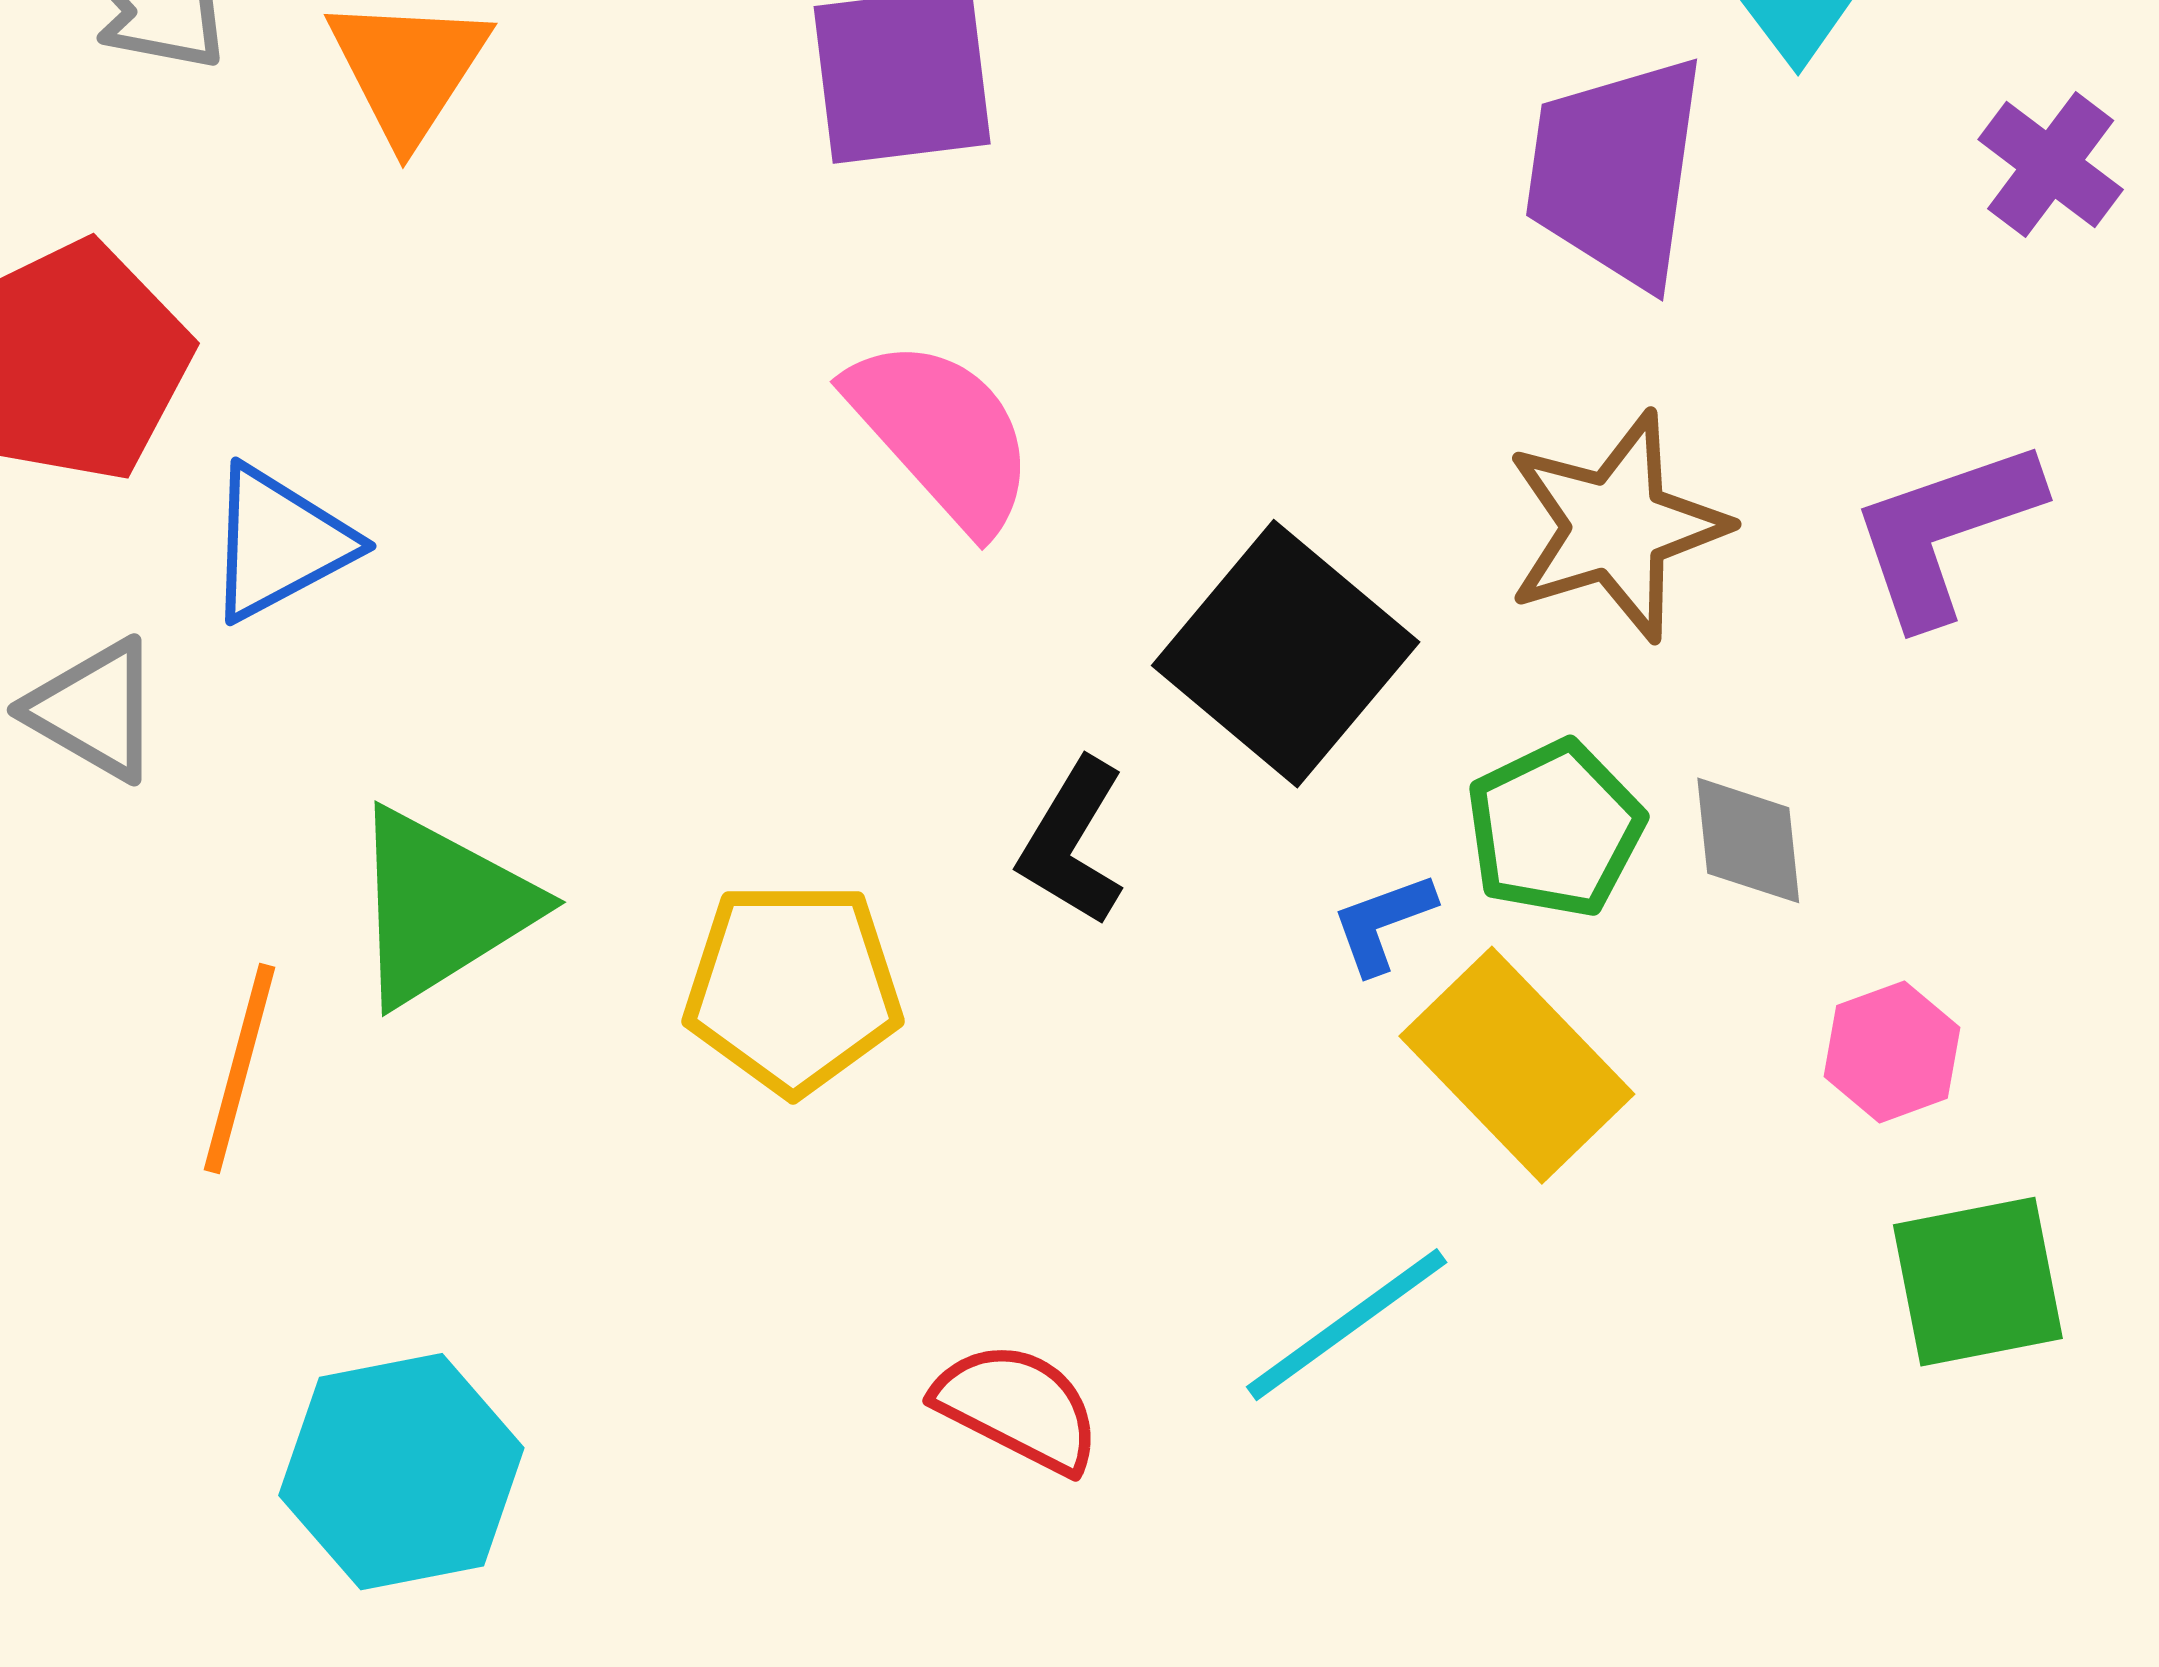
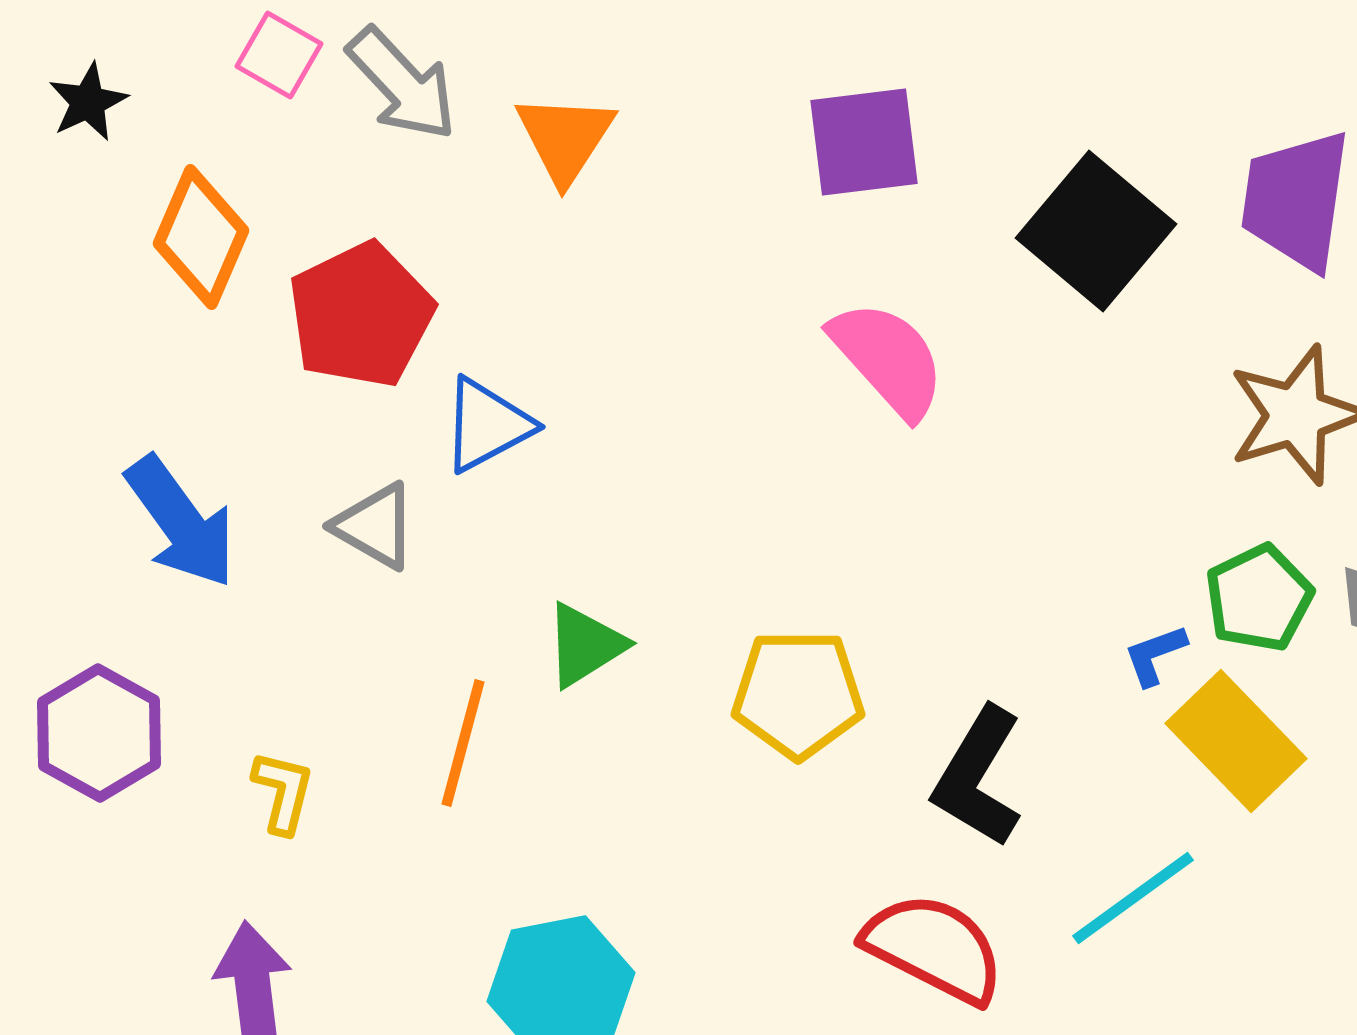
black square: (1286, 654) -> (1096, 231), moved
black L-shape: (1072, 842) -> (978, 777), moved, size x1.4
green triangle: (441, 907) -> (585, 645), size x0.7
red semicircle: (1018, 1407) -> (934, 948), size x1.4

